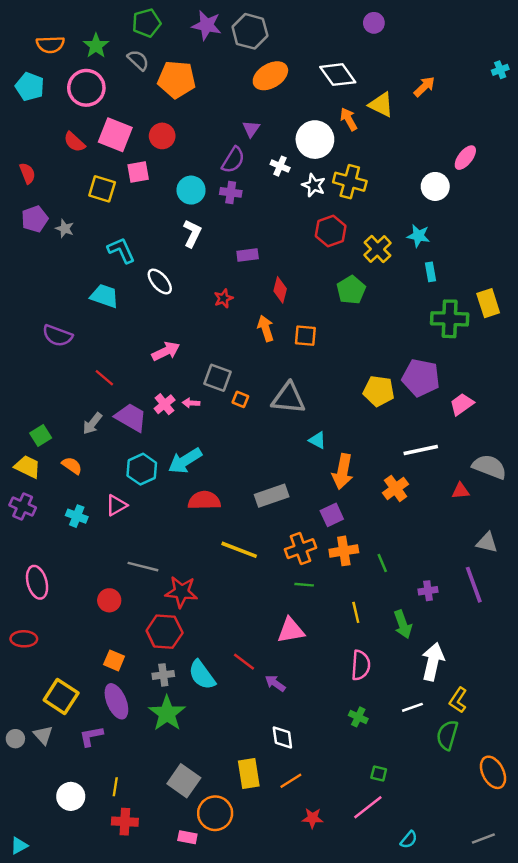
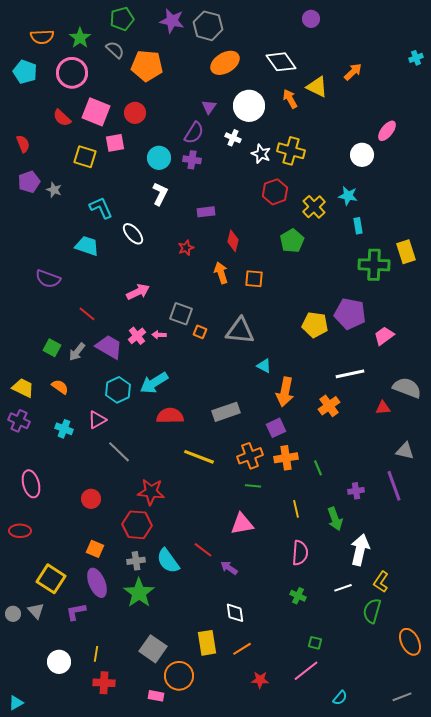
white circle: (315, 140) -> (249, 106), moved
green square: (41, 435) -> (52, 348), moved, turned -30
gray line: (143, 567) -> (119, 452), moved, turned 30

